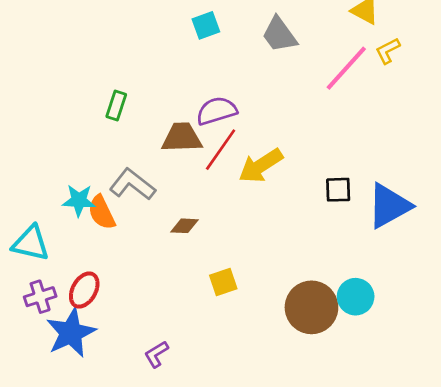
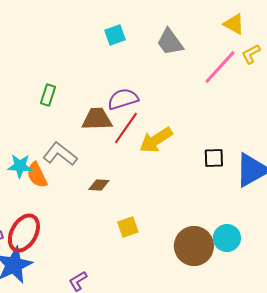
red ellipse: (84, 290) -> (24, 233), size x1.4

